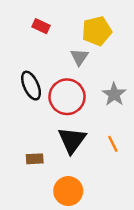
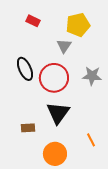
gray star: (114, 94) -> (92, 76), turned -30
orange line: (113, 144) -> (91, 140), moved

